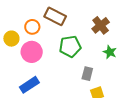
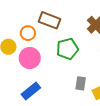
gray rectangle: (87, 74) -> (81, 83), moved

